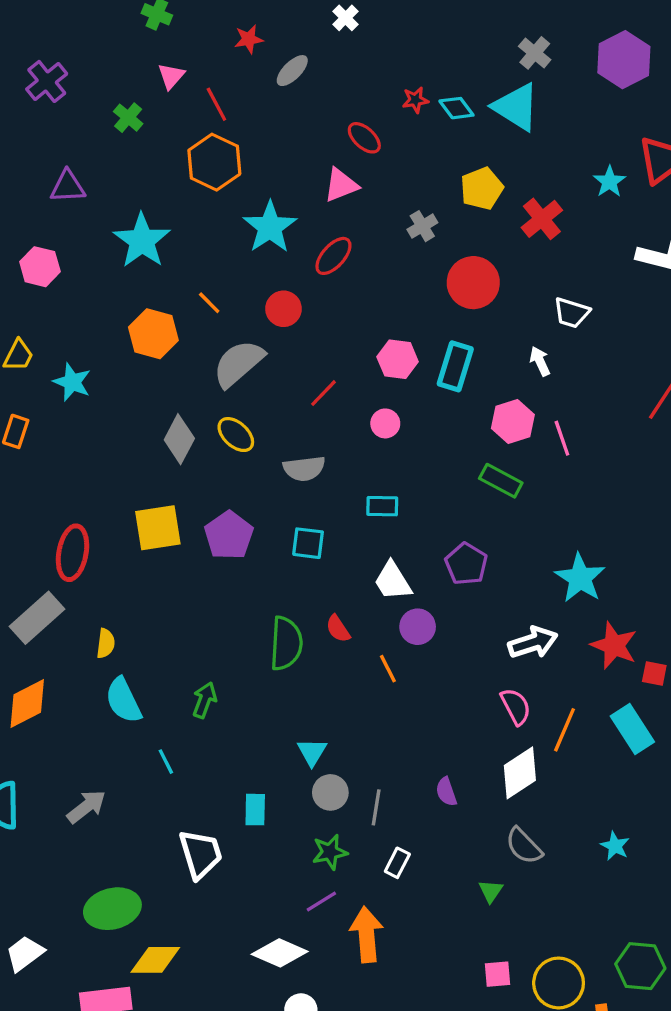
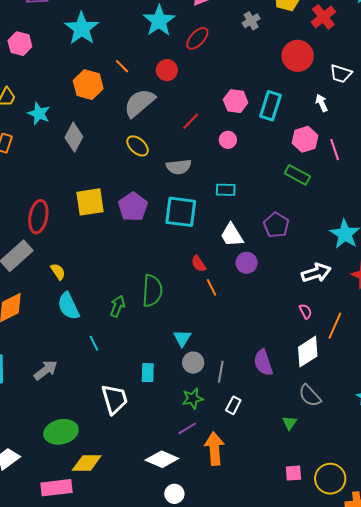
red circle: (473, 283) -> (298, 56), moved
gray diamond: (179, 439) -> (74, 137), moved
cyan square: (308, 543) -> (181, 212), size x1.6
yellow semicircle: (106, 643) -> (58, 272), turned -42
green semicircle: (286, 643) -> (152, 291), moved
orange line: (388, 669) -> (211, 287), moved
pink semicircle: (516, 706) -> (305, 311), size x0.7
purple semicircle: (446, 792) -> (263, 363), size x1.5

